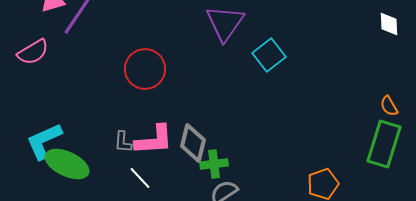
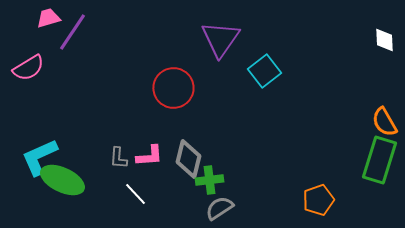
red circle: (145, 69) -> (173, 88), moved
orange semicircle: (389, 106) -> (384, 122), size x1.4
pink L-shape: (154, 140) -> (149, 156), size x0.7

